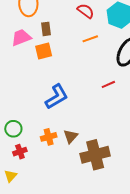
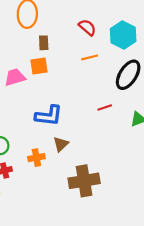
pink trapezoid: (21, 38) -> (15, 77), moved
blue L-shape: (57, 97) -> (49, 116), turned 32
brown triangle: (71, 136) -> (61, 144), moved

